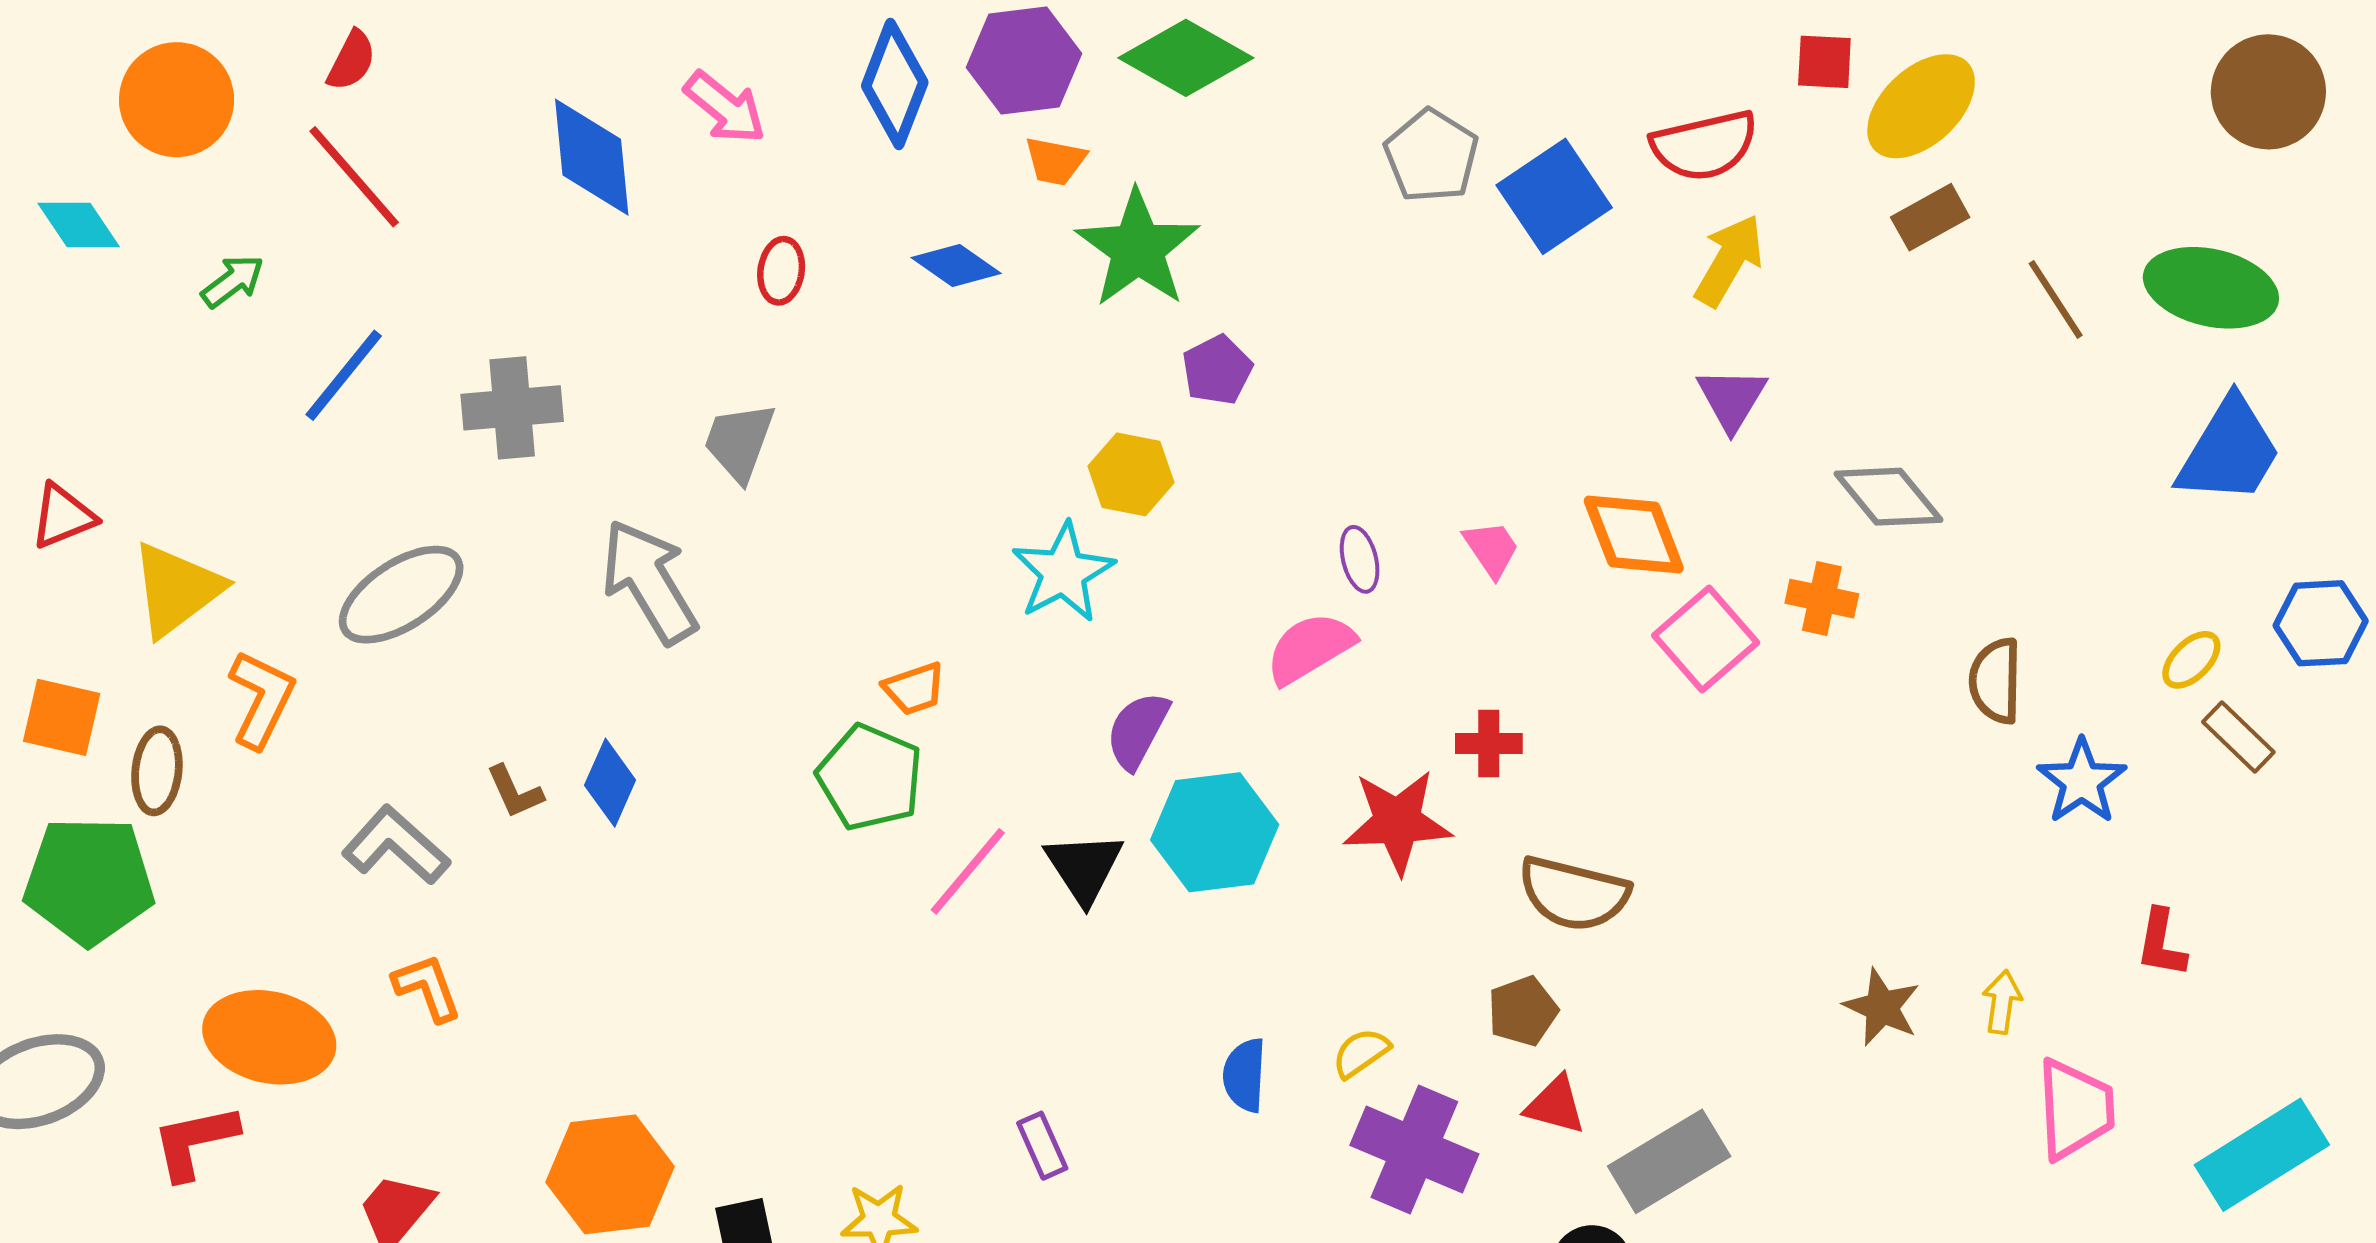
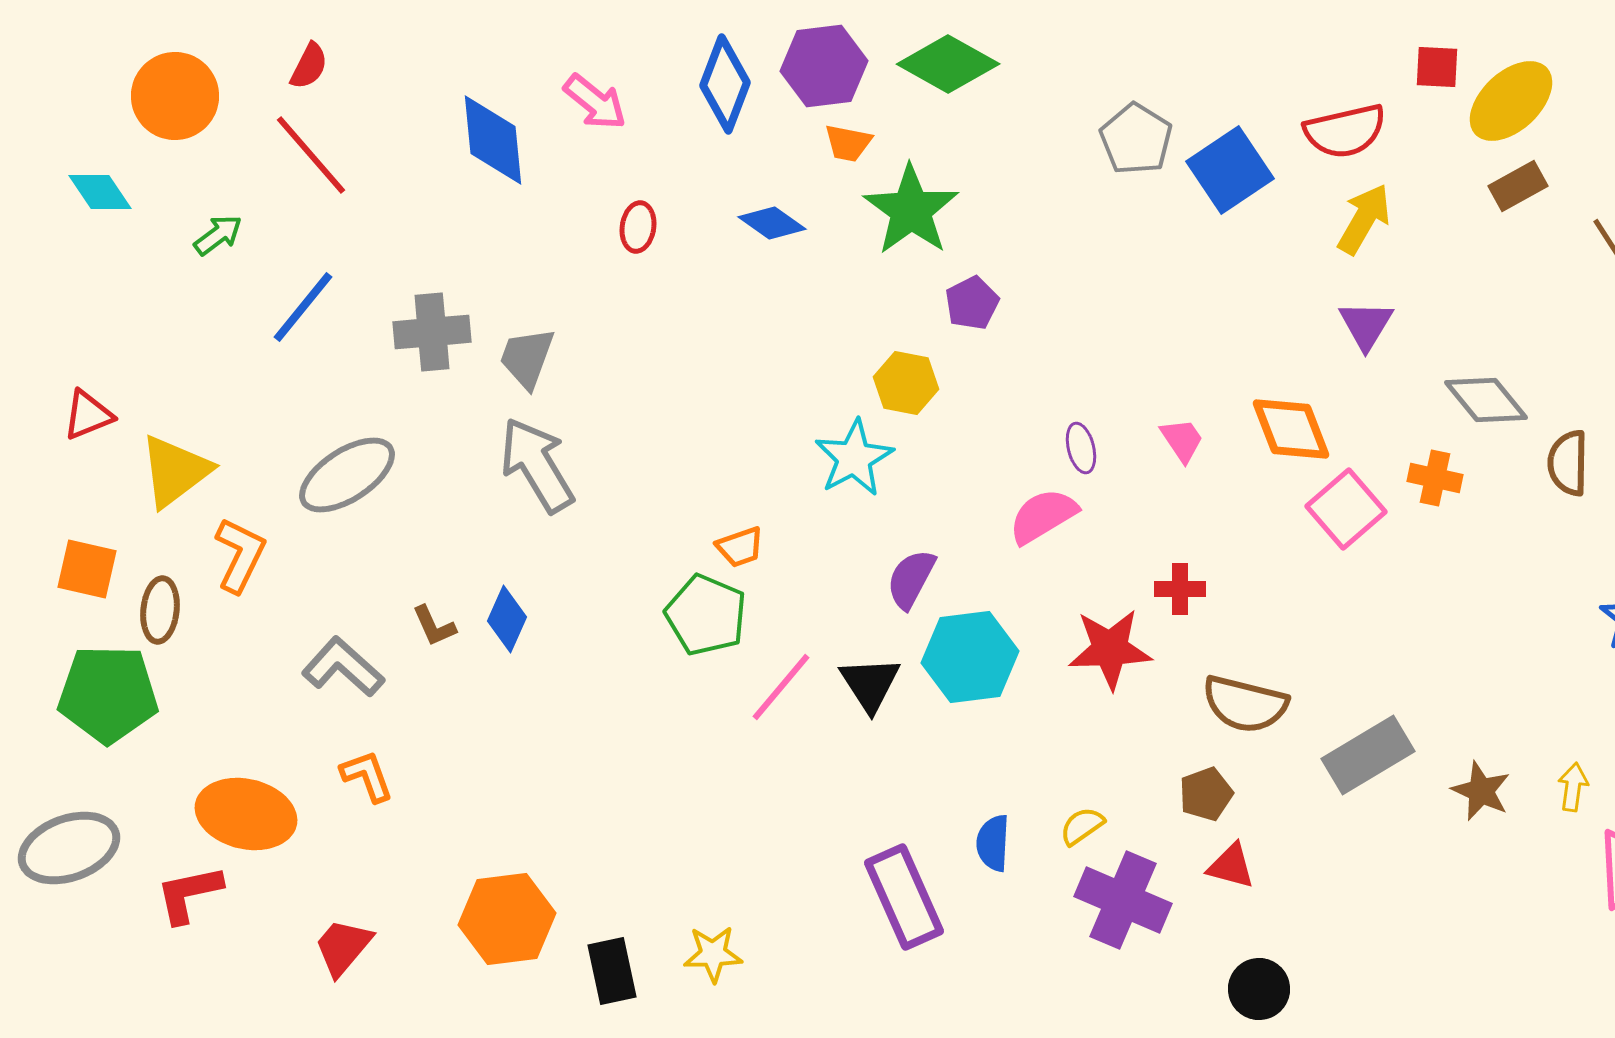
gray trapezoid: (739, 442) -> (527, 358), moved
brown semicircle: (1995, 681) -> (1568, 463), moved
purple rectangle: (1042, 1146) -> (904, 897), moved, size x2.0
gray rectangle: (1669, 1161) -> (1368, 755), moved

